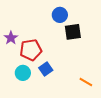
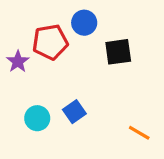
blue circle: (60, 15) -> (84, 23), moved
red pentagon: (31, 50) -> (50, 42), moved

